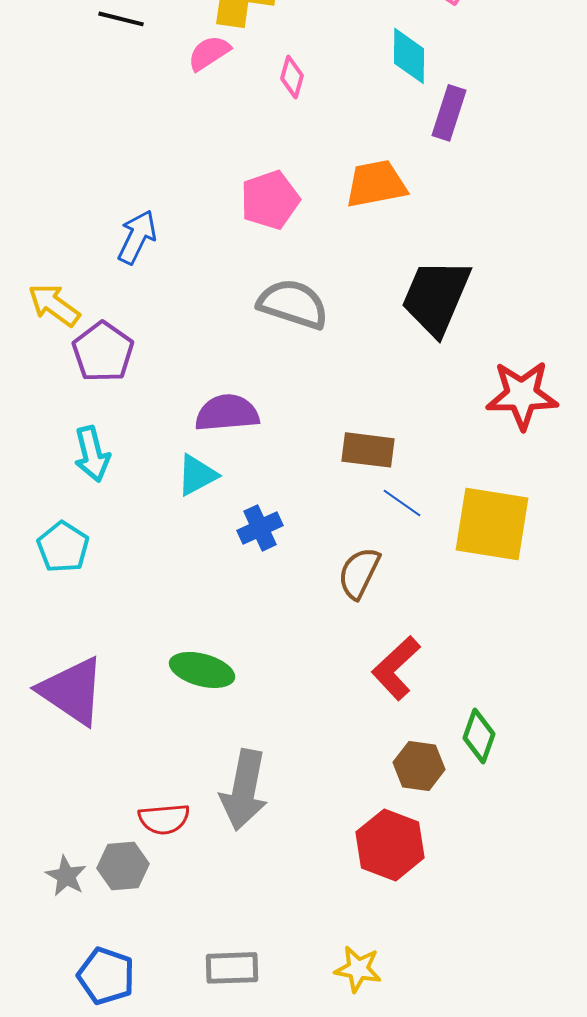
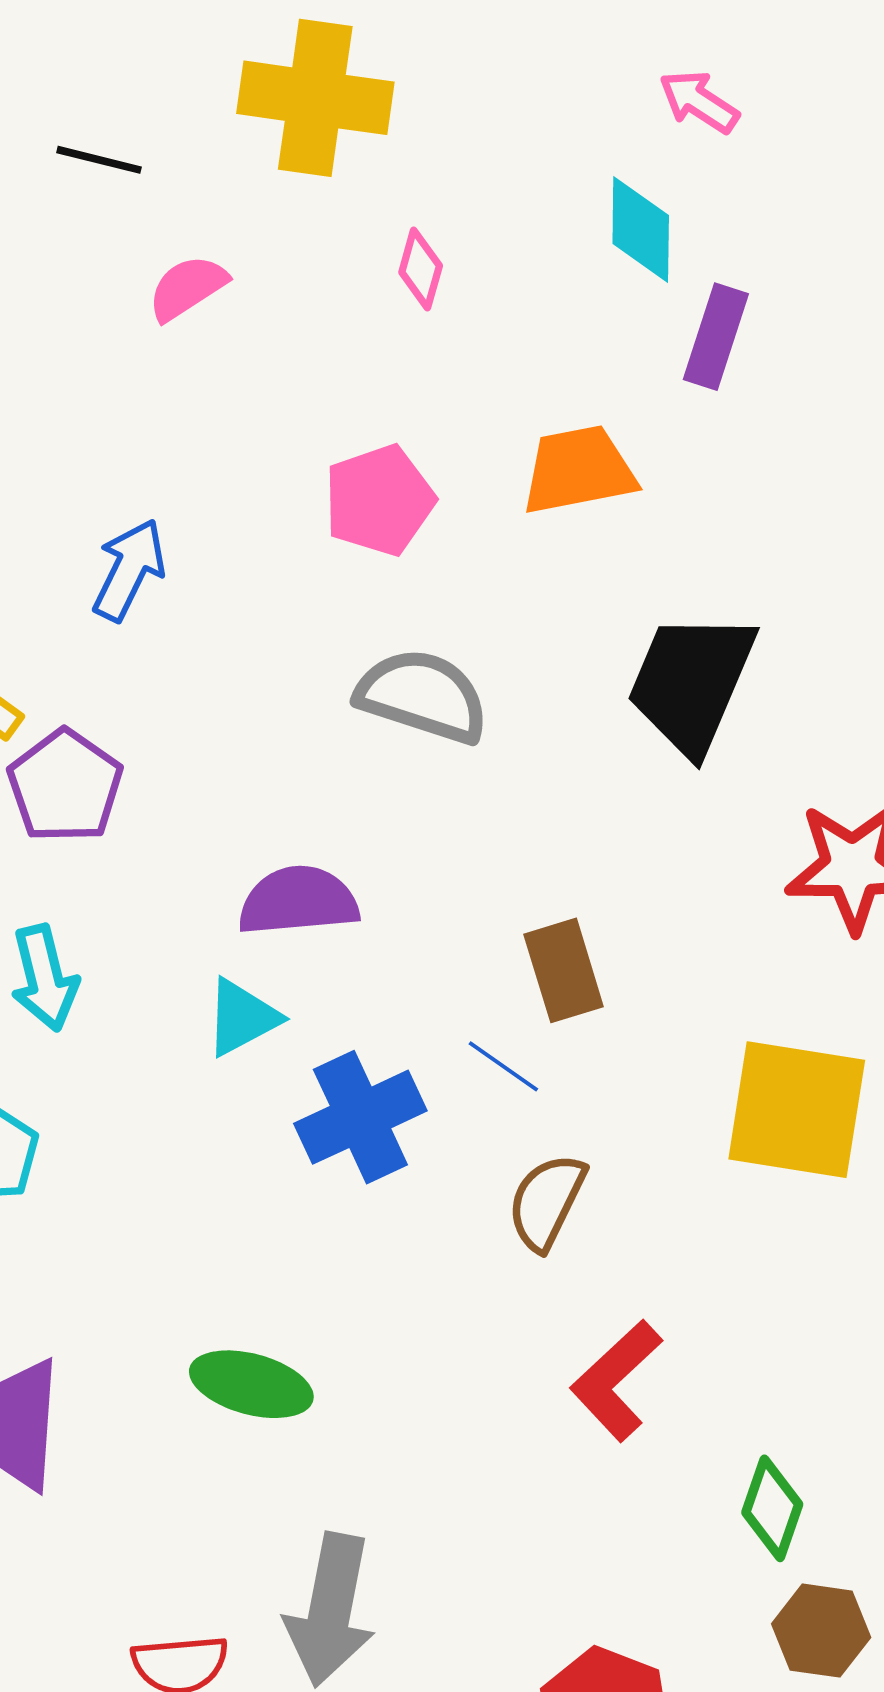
pink semicircle: (209, 53) -> (187, 288), moved
brown rectangle: (368, 450) -> (564, 970), turned 66
blue line: (402, 503) -> (503, 1066), moved
blue cross: (260, 528) -> (360, 1117), size x1.5
brown hexagon: (419, 766) -> (821, 1631), moved

